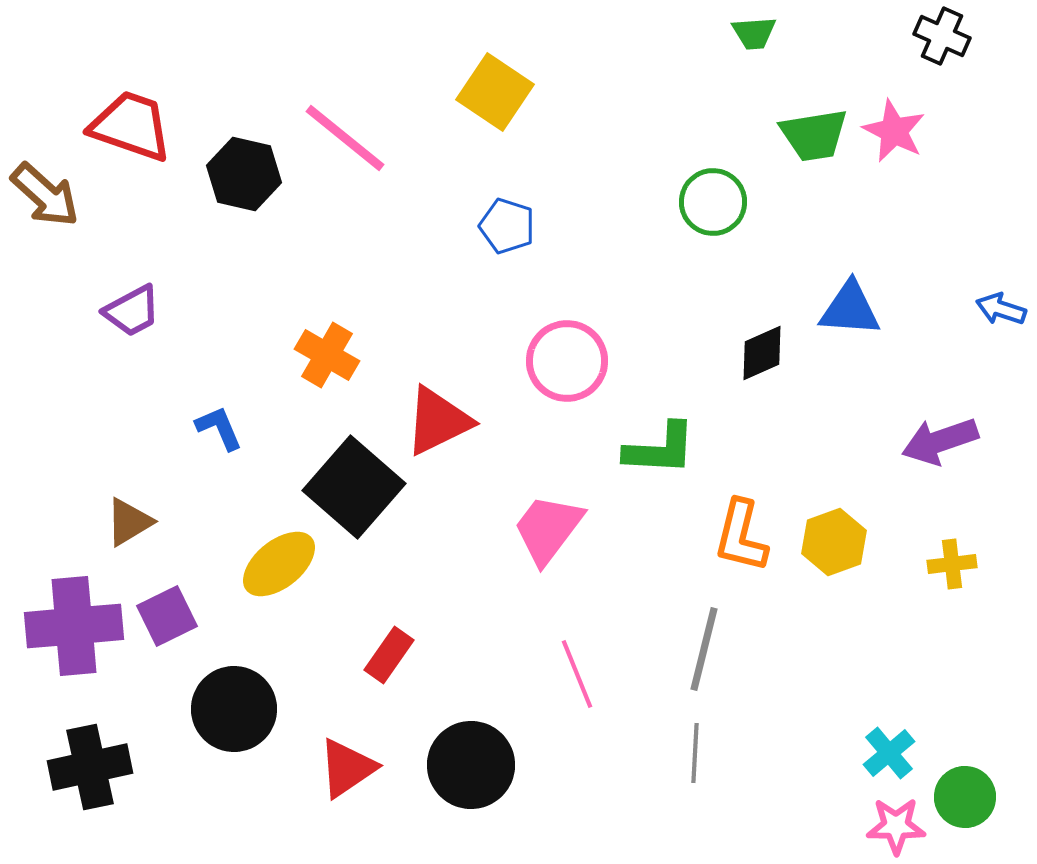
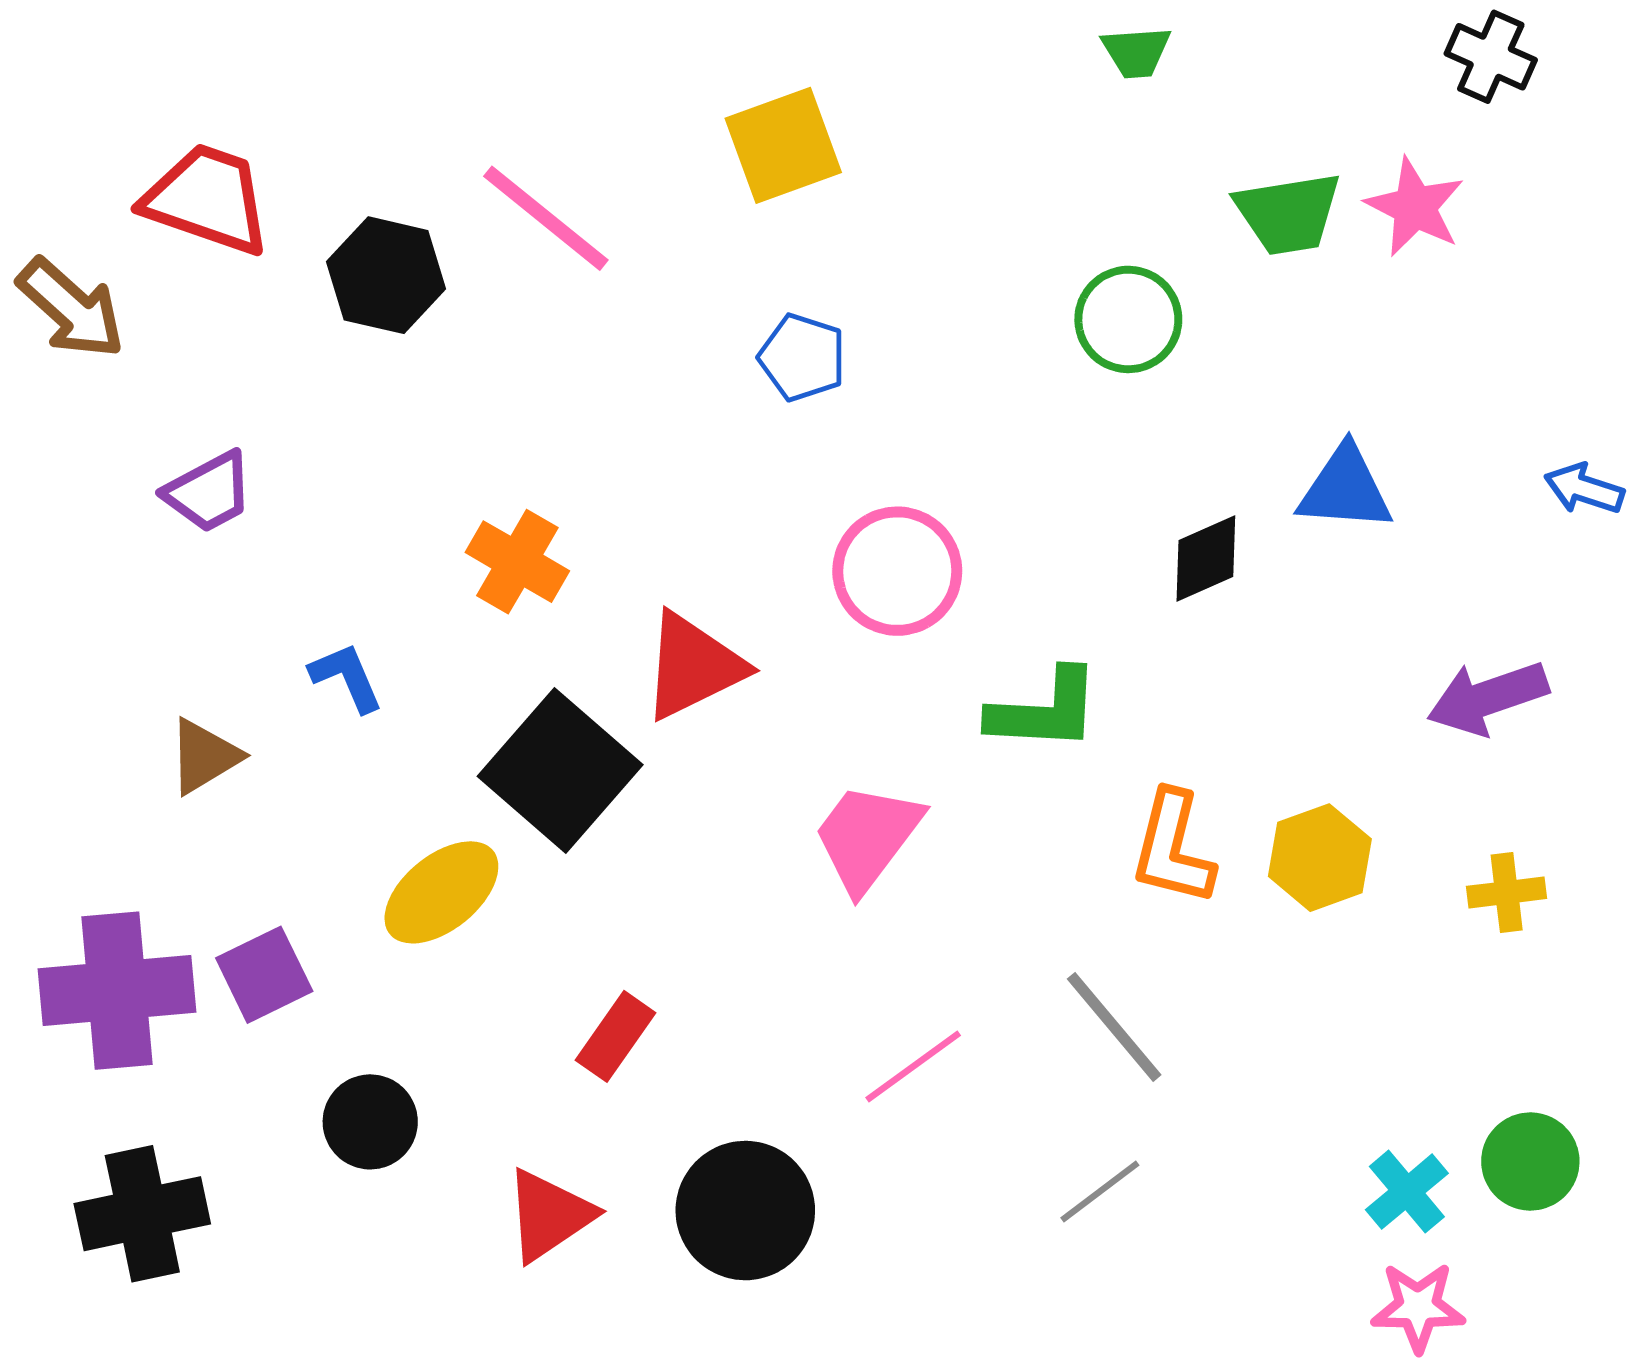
green trapezoid: (754, 33) -> (1136, 52), moved
yellow square: (495, 92) -> (783, 145), turned 36
brown triangle: (129, 522) -> (204, 756), moved
gray line: (704, 649) -> (1114, 1027), turned -54
pink line: (577, 674) -> (913, 1067), turned 76
black circle: (234, 709) -> (370, 1122), size x0.7
gray line: (695, 753) -> (1100, 1192), turned 50
green circle: (965, 797) -> (1530, 1161), moved

